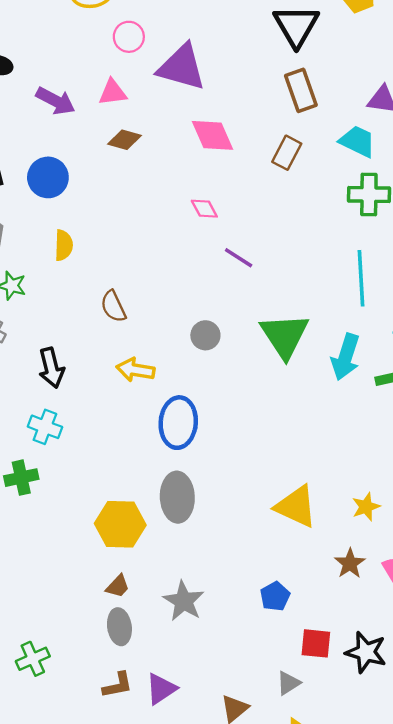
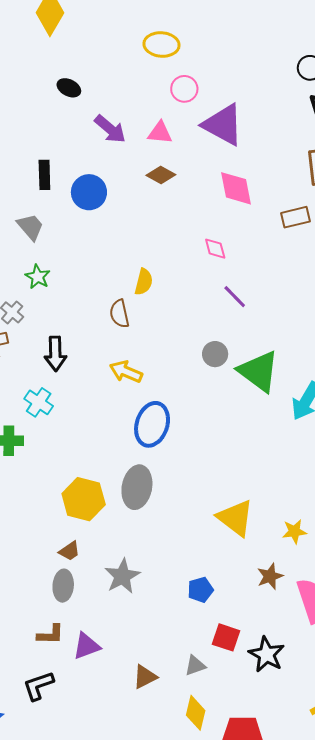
brown rectangle: (287, 153) -> (296, 217), turned 36
yellow semicircle: (64, 245) -> (144, 282), moved
gray circle: (205, 335) -> (215, 354), moved
green triangle: (285, 336) -> (259, 371), turned -33

